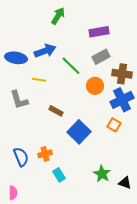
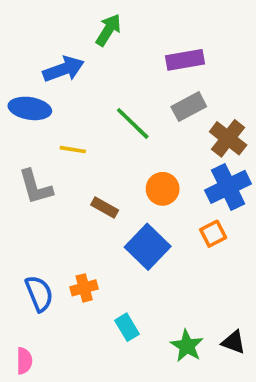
blue arrow: (45, 51) -> (64, 69), moved
brown cross: (122, 74) -> (228, 138), turned 30
orange circle: (95, 86) -> (163, 189), moved
orange square: (114, 125) -> (213, 234), turned 32
green star: (102, 174) -> (187, 346), moved
cyan rectangle: (59, 175) -> (127, 327), moved

